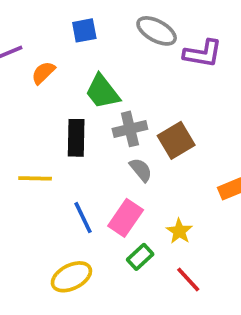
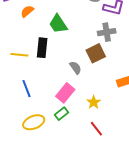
gray cross: (130, 129) -> (107, 32), moved
yellow line: (35, 178) -> (19, 55), moved
blue line: (83, 218) -> (27, 89), moved
green rectangle: (140, 257) -> (62, 114), moved

